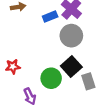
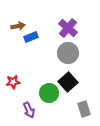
blue rectangle: (50, 16) -> (31, 37), moved
gray rectangle: (88, 81) -> (84, 109), moved

